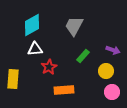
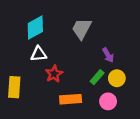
purple arrow: (113, 50) -> (108, 55), moved, turned 40
green rectangle: (83, 56) -> (97, 77), moved
pink circle: (112, 92) -> (108, 101), moved

